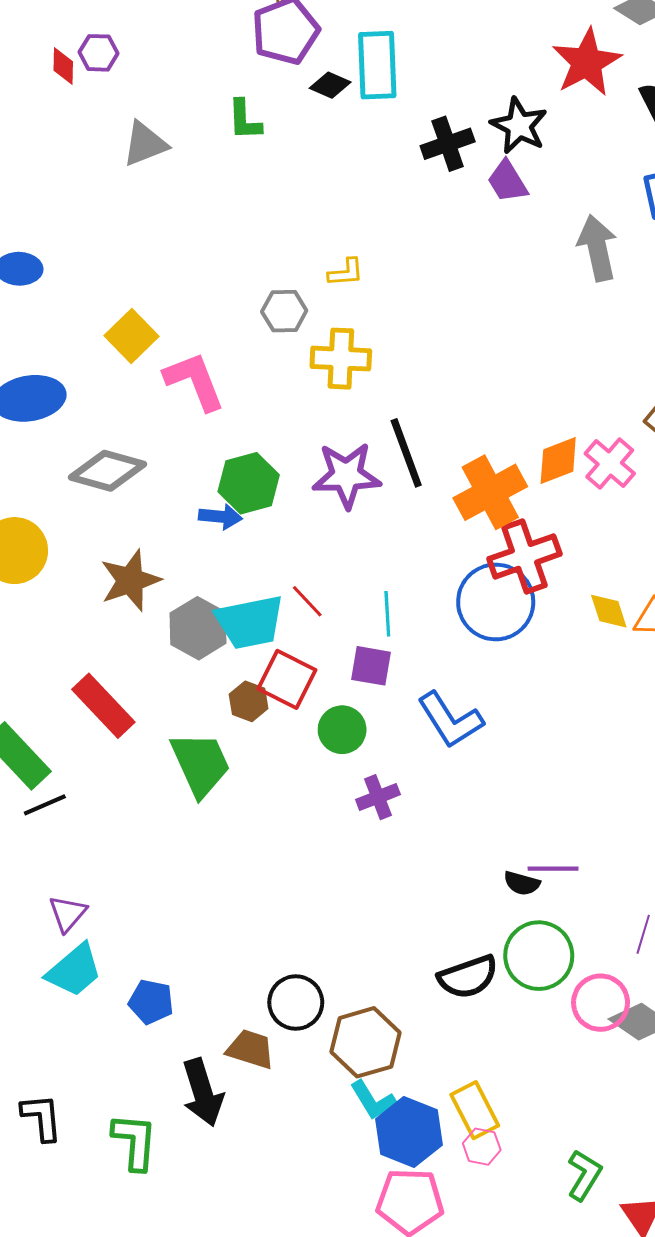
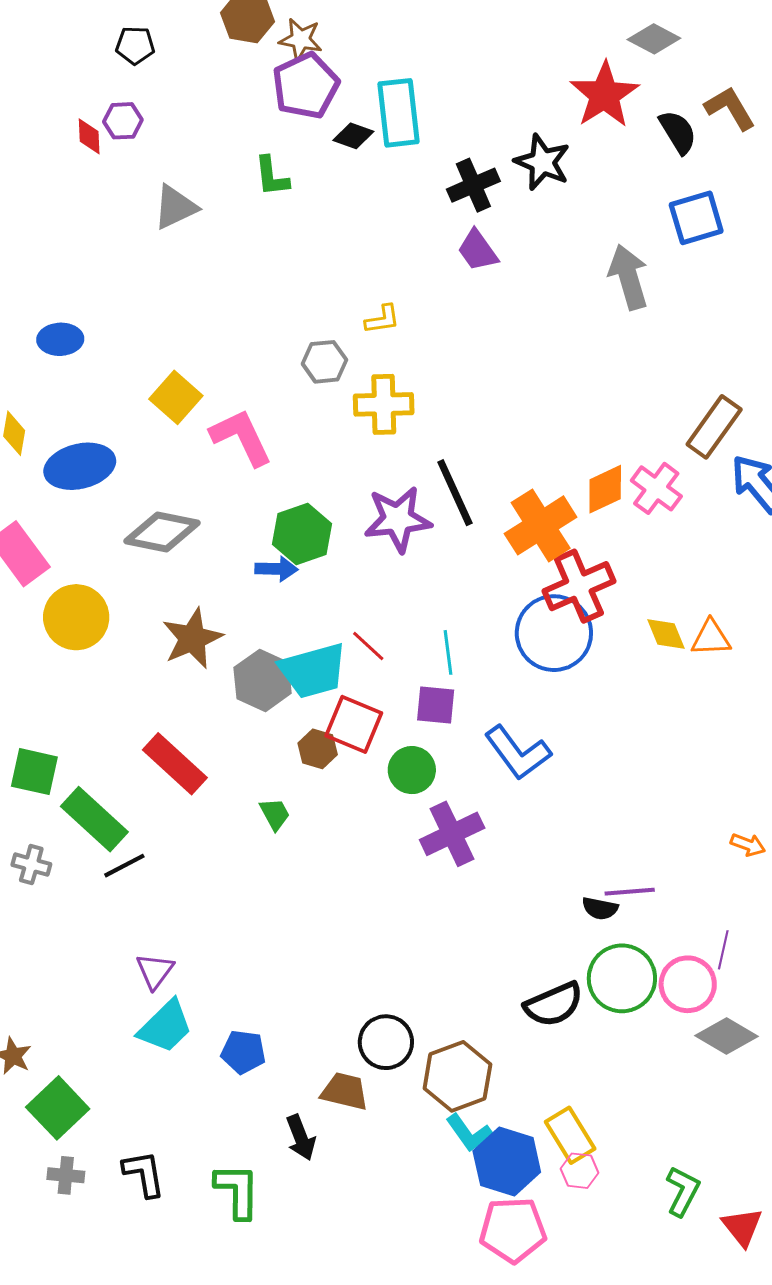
purple trapezoid: (507, 181) -> (478, 250), moved
green trapezoid: (200, 764) -> (275, 814), size x0.5
purple cross: (378, 797) -> (452, 834), size x1.5
pink circle: (601, 1003) -> (688, 984), moved
black arrow: (203, 1092) -> (301, 1138), size x0.7

